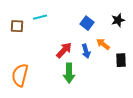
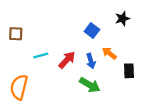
cyan line: (40, 17) -> (41, 56), moved
black star: (118, 20) -> (122, 19), moved
green arrow: (69, 73) -> (90, 85), moved, turned -60

